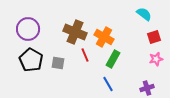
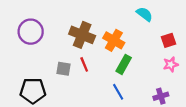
cyan semicircle: (144, 14) -> (144, 14), moved
red line: (85, 55) -> (84, 64), moved
black pentagon: (31, 60) -> (33, 91), moved, turned -30

